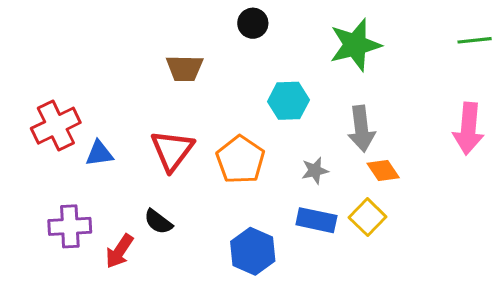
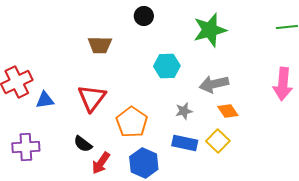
gray arrow: (361, 129) -> (214, 84), turned 84
orange pentagon: (240, 160) -> (132, 122), moved
red arrow: (119, 251) -> (101, 163), moved

